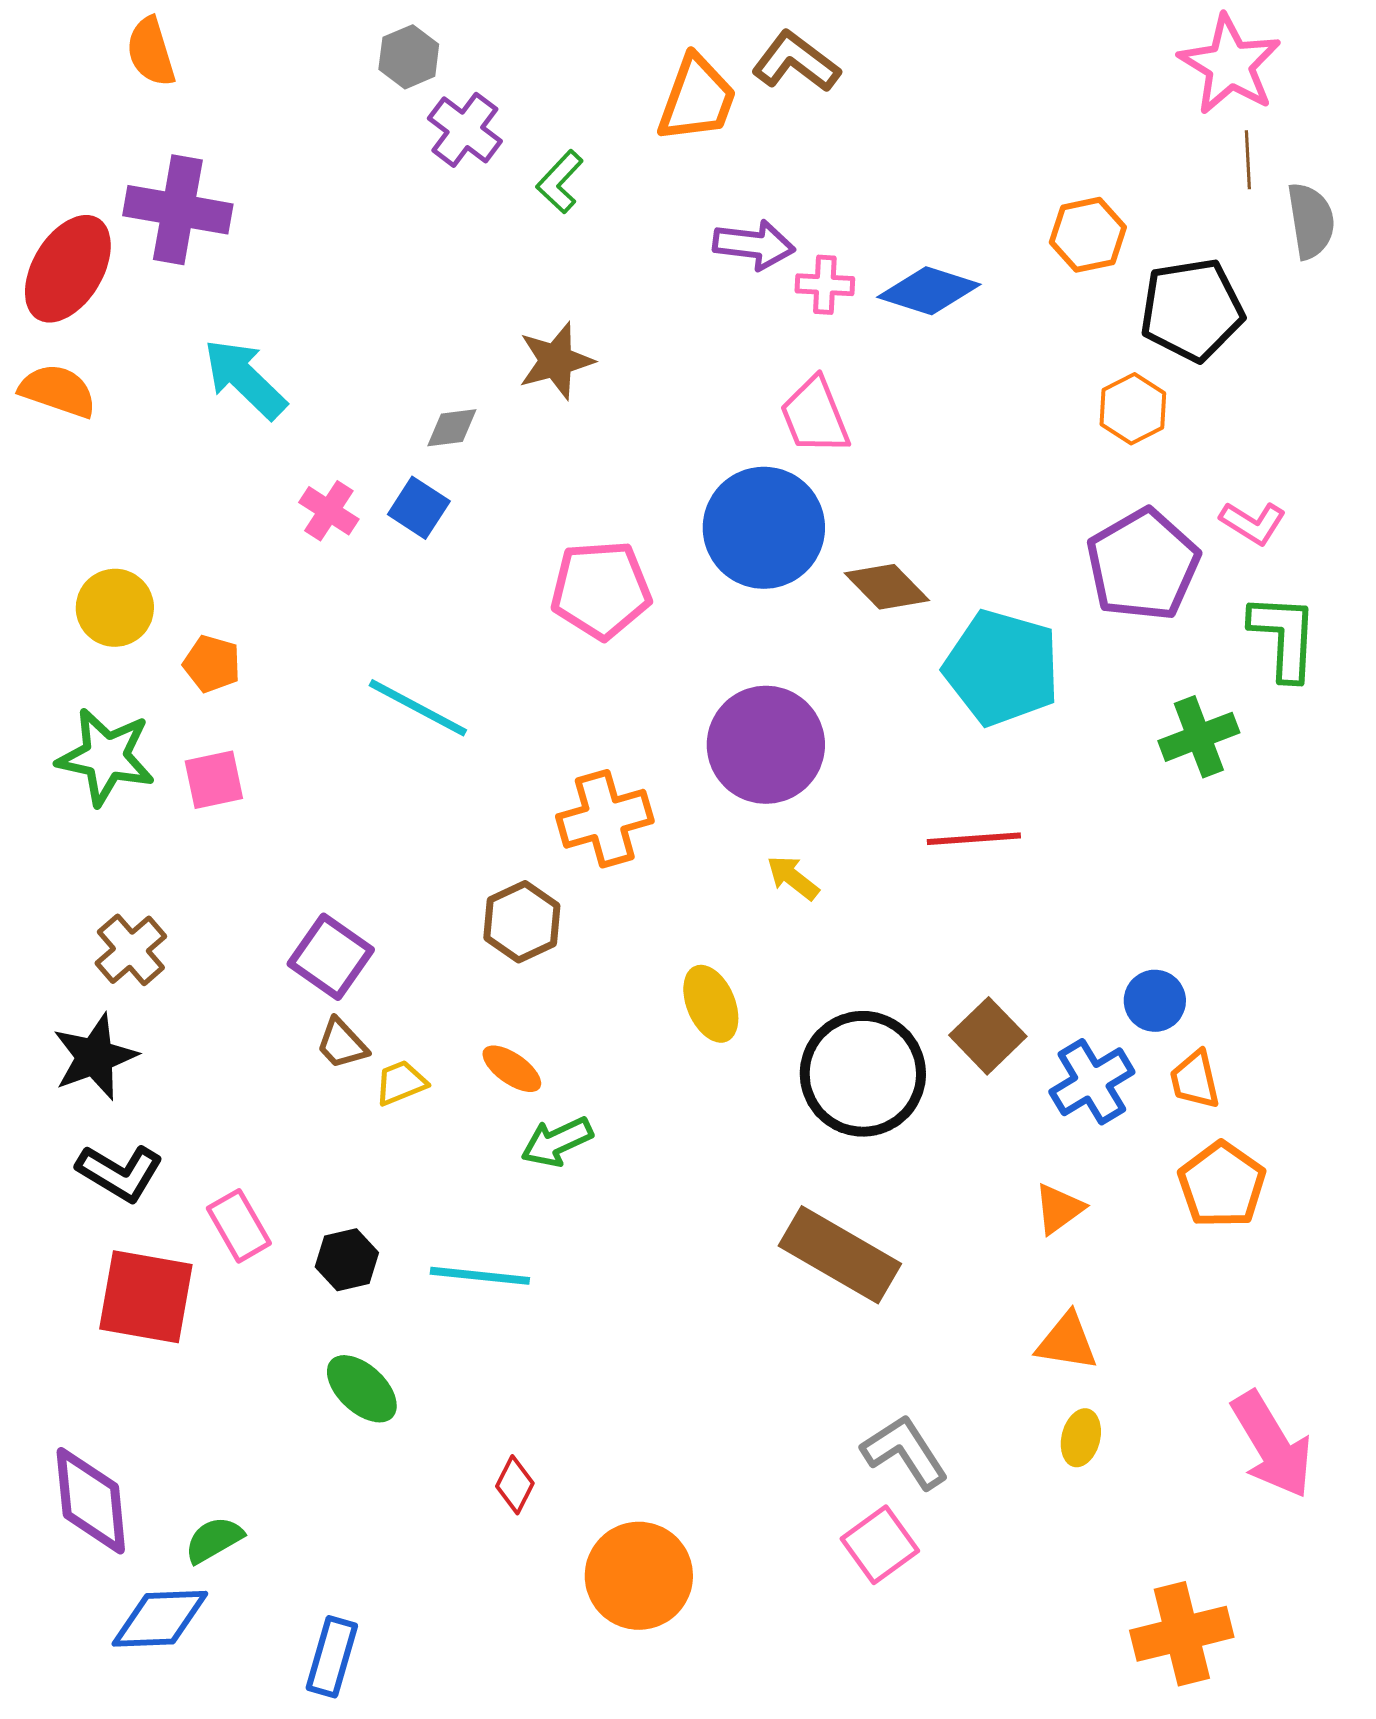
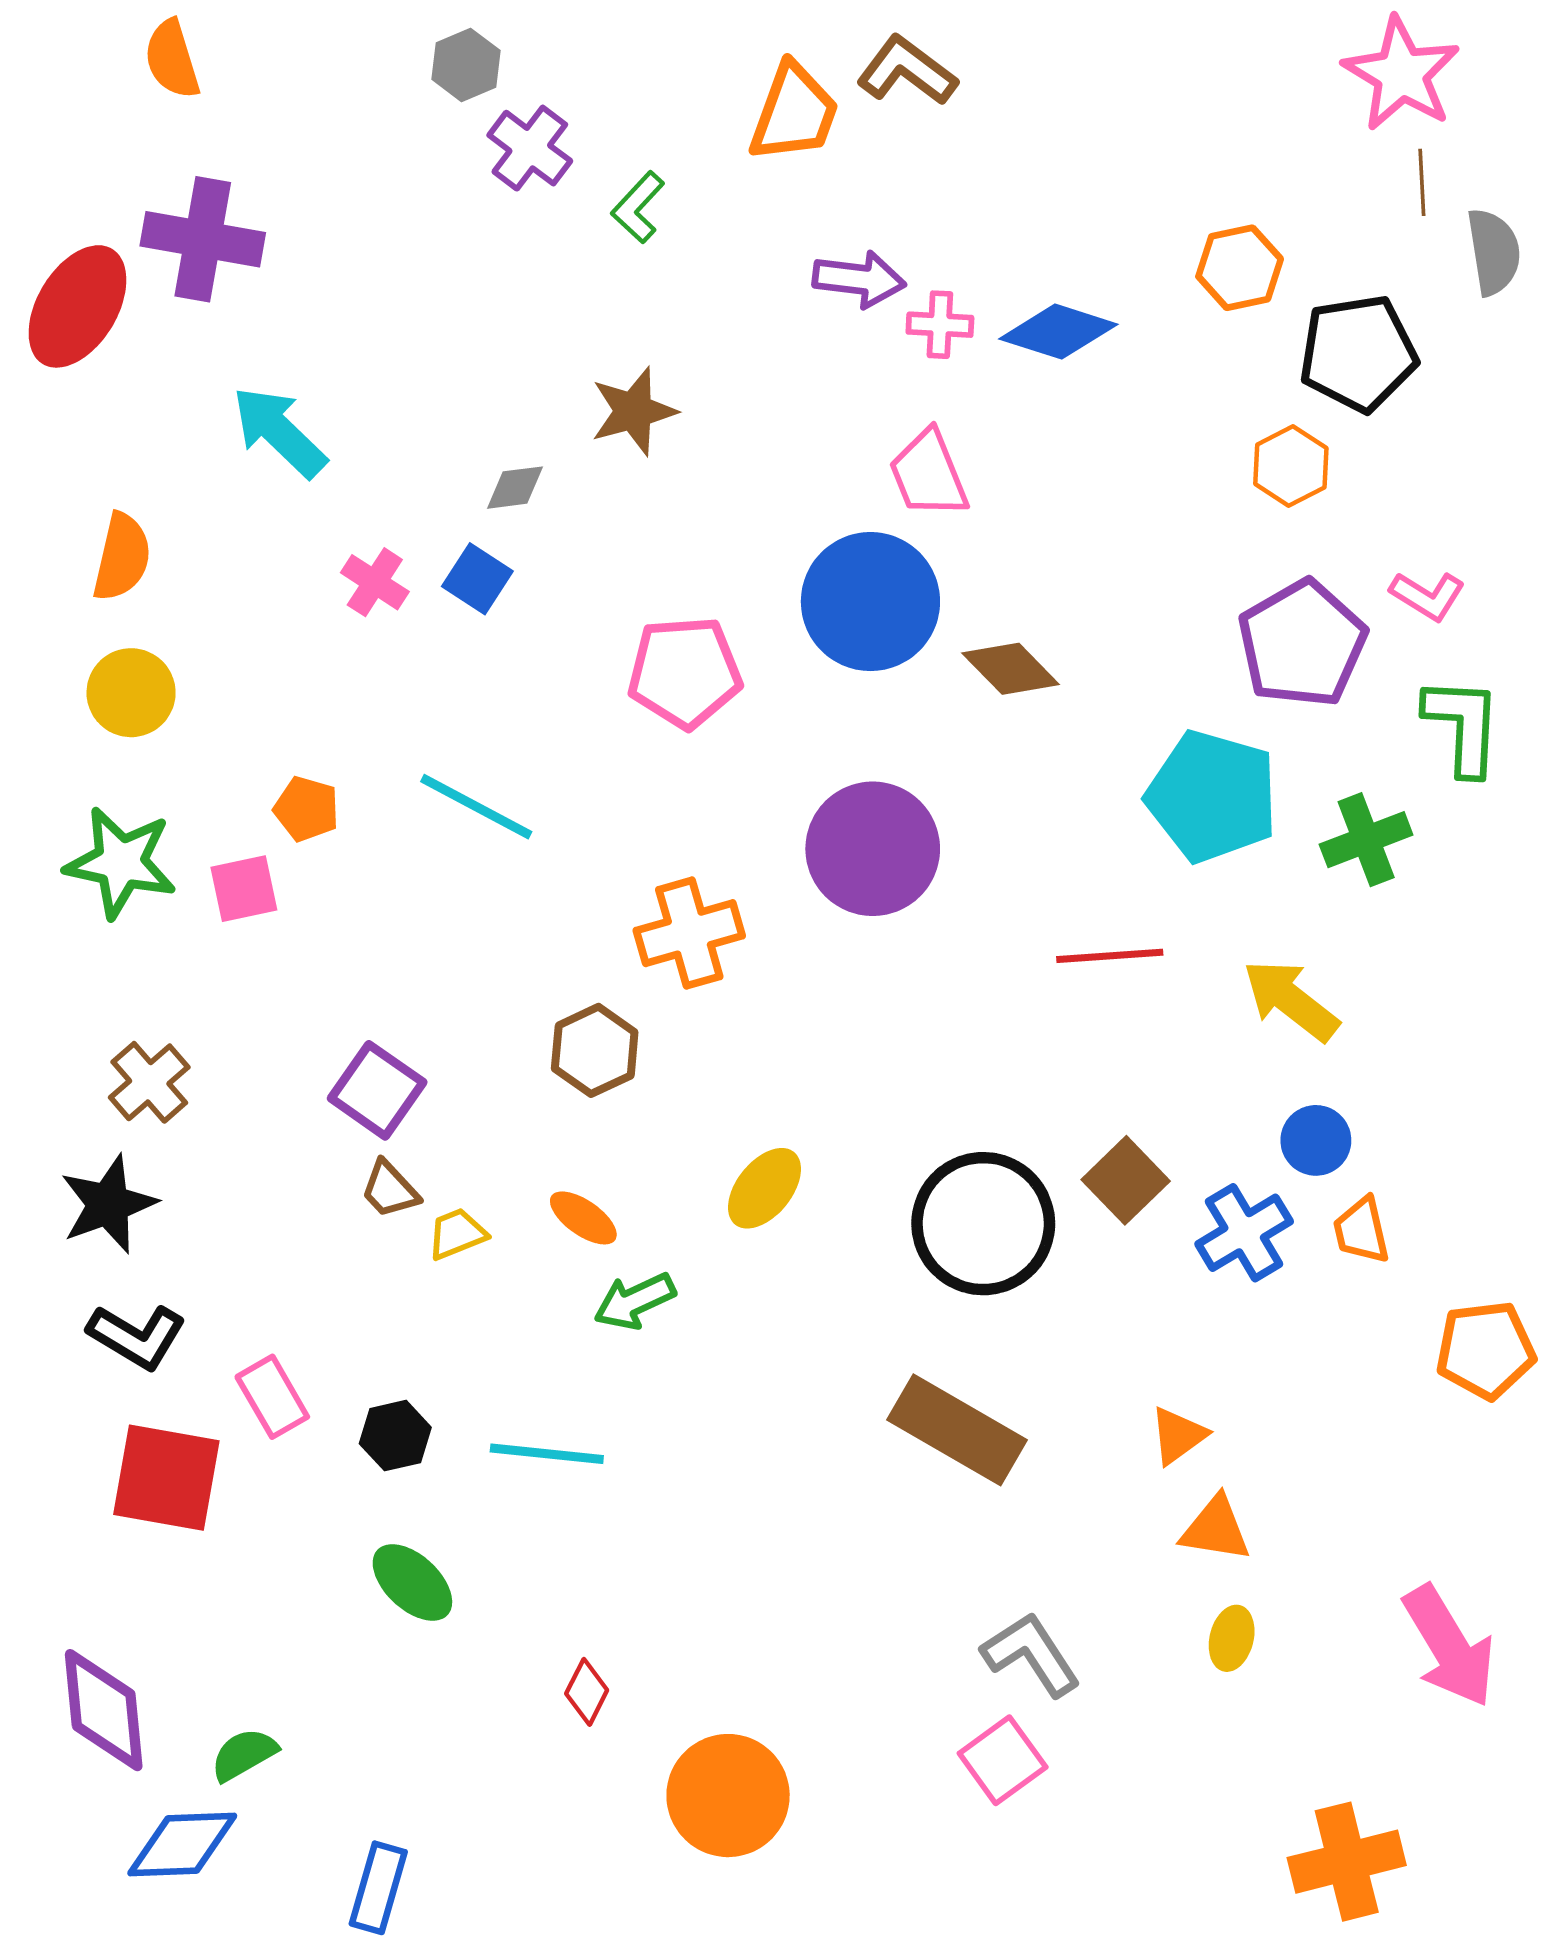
orange semicircle: (58, 391) -> (122, 557), moved, turned 84
orange pentagon: (212, 664) -> (306, 809), moved
cyan pentagon: (1002, 668) -> (1212, 796), moved
yellow arrow: (793, 878) -> (1291, 1000), moved, size x1.6
yellow ellipse: (711, 1004) -> (764, 1188), moved, turned 62
orange pentagon: (1222, 1185) -> (1486, 1350), moved, turned 30
orange triangle: (1059, 1209) -> (1178, 1436), moved

